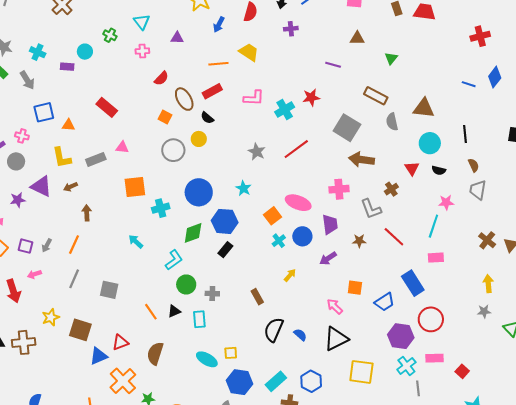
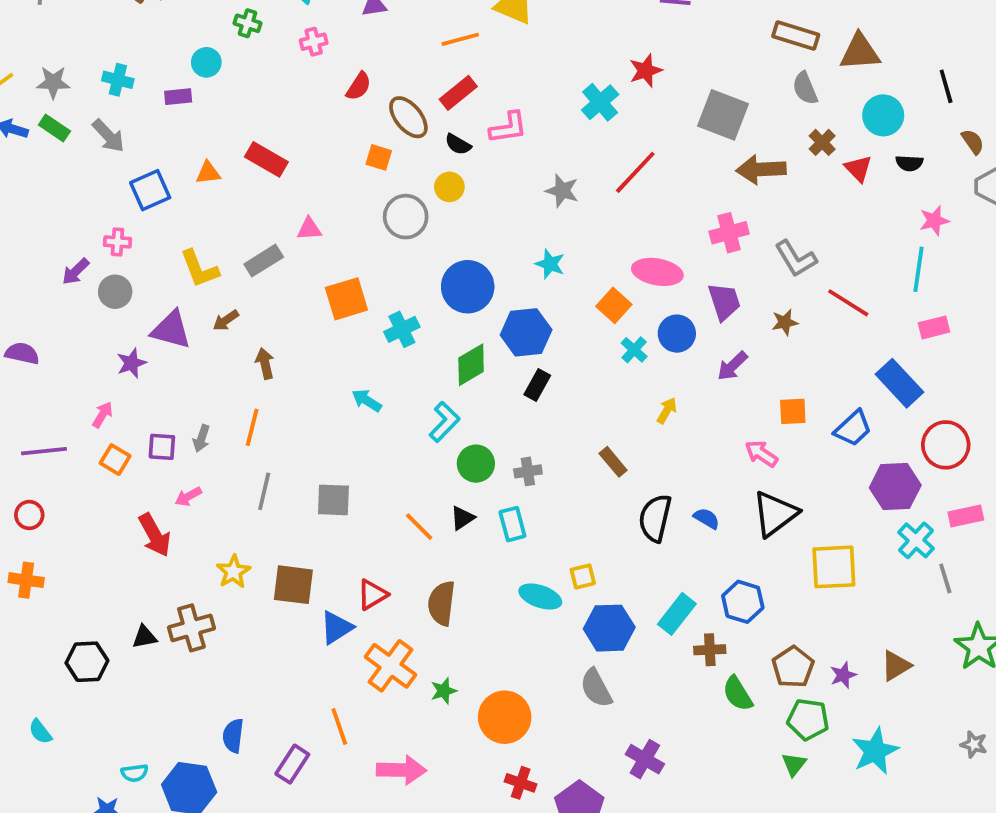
brown rectangle: (376, 96) -> (796, 36), moved
pink L-shape: (254, 98) -> (508, 128), moved
orange triangle: (68, 125) -> (208, 173), moved
brown cross: (391, 189) -> (822, 142), moved

